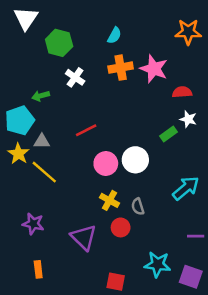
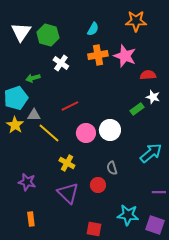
white triangle: (26, 18) -> (21, 32), moved
orange star: (188, 32) -> (136, 21), moved
yellow line: (44, 172) -> (49, 133), moved
yellow cross: (109, 200) -> (67, 163), moved

